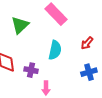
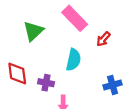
red arrow: (87, 43) -> (103, 39), moved

